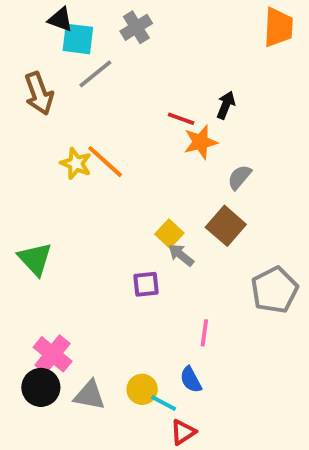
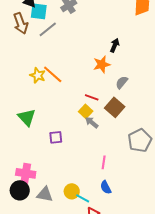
brown arrow: (39, 93) -> (21, 23), moved
red line: (181, 119) -> (92, 97), moved
green triangle: (35, 259) -> (27, 117), moved
purple square: (146, 284) -> (56, 137), moved
pink cross: (53, 354) -> (26, 173), turned -30
blue semicircle: (191, 380) -> (106, 187), moved

